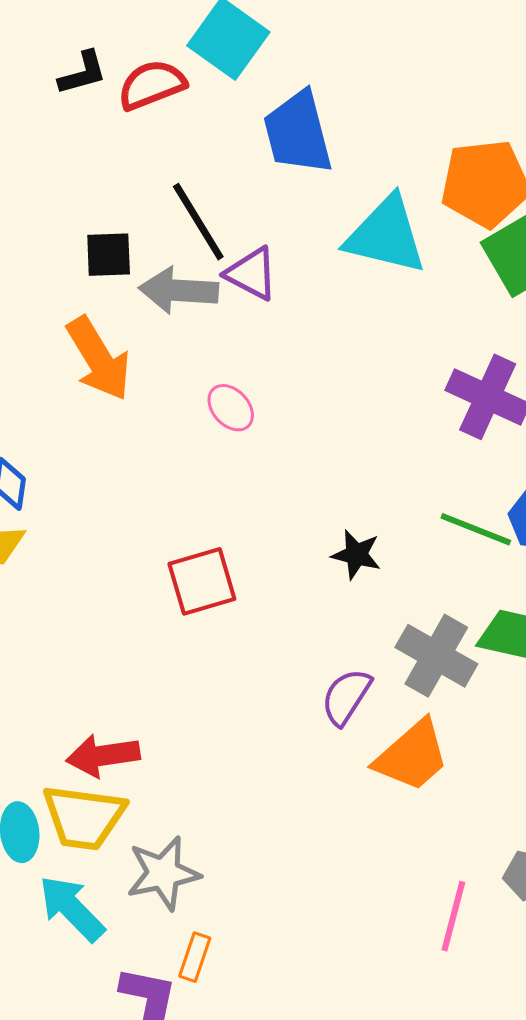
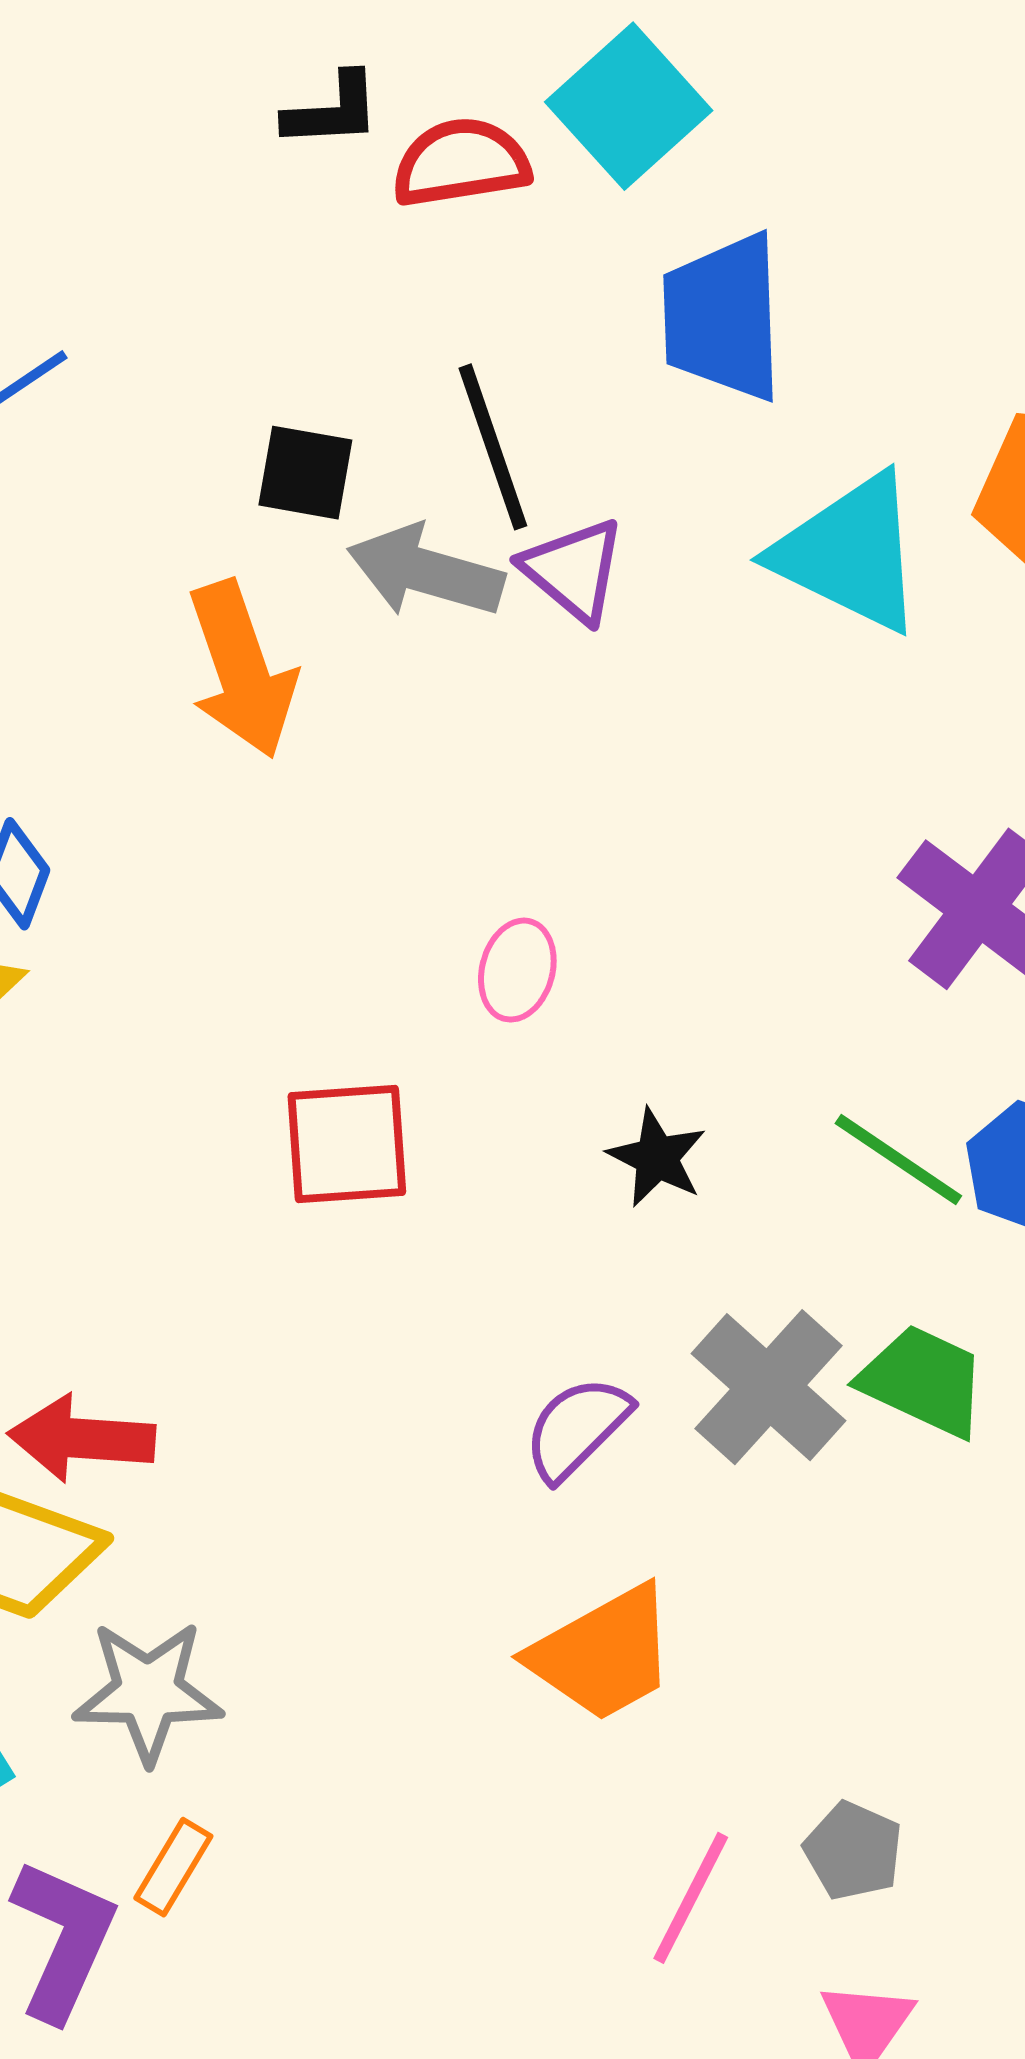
pink ellipse: (231, 408) -> (517, 970), moved, turned 45
orange trapezoid: (412, 756) -> (603, 1654), moved

